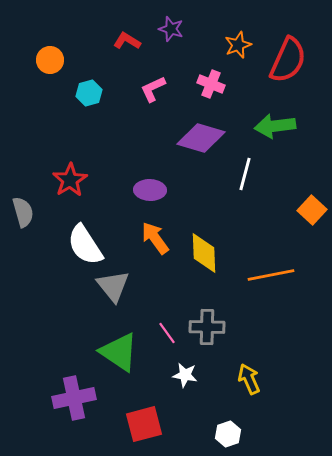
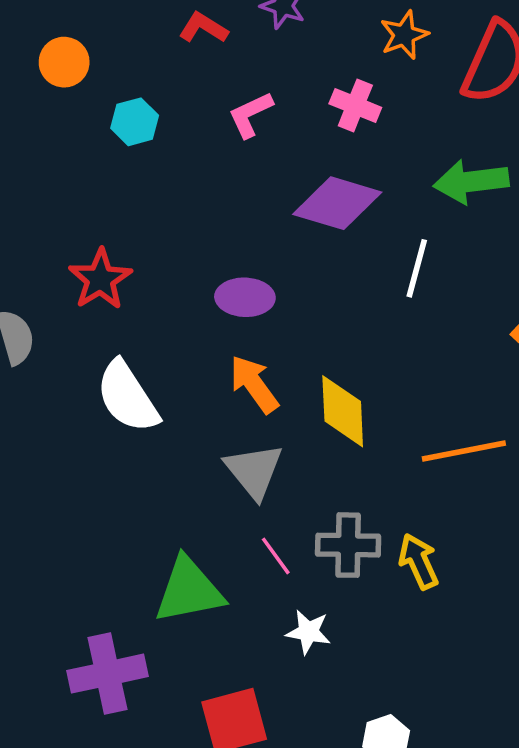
gray triangle: (113, 286) -> (254, 471), moved
green triangle: (119, 352) -> (189, 590), turned -45
yellow arrow: (249, 379) -> (419, 561), moved

